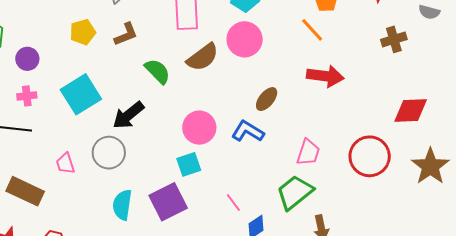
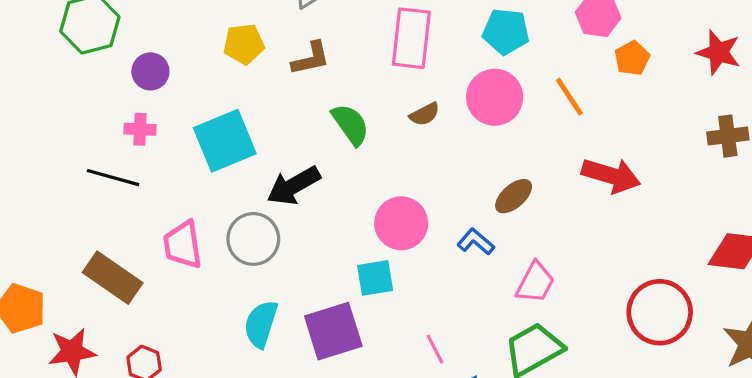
orange line: (312, 30) -> (569, 97), moved
brown semicircle: (203, 57) -> (425, 114), size x0.6
blue L-shape: (248, 131) -> (476, 242), size x0.7
pink trapezoid: (308, 152) -> (535, 283), moved
pink trapezoid: (65, 164) -> (183, 245), size x1.4

